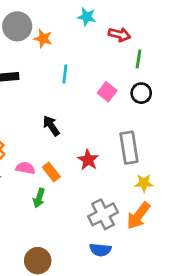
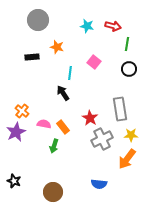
cyan star: (87, 17) -> (87, 26), moved
orange star: (43, 39) -> (57, 47), moved
cyan line: (65, 74) -> (70, 73), moved
pink square: (107, 92) -> (94, 62), moved
gray cross: (103, 214) -> (102, 139), moved

